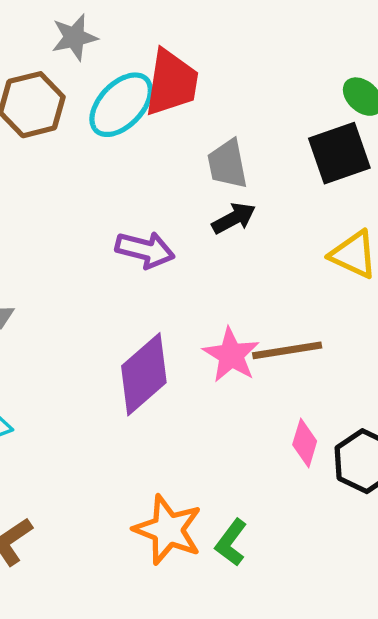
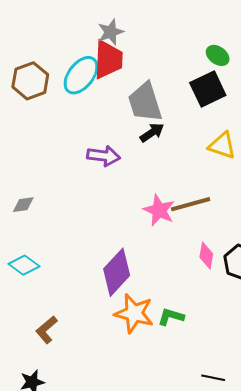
gray star: (74, 37) -> (111, 32), moved
gray trapezoid: (227, 164) -> (145, 102), size x1.4
purple diamond: (144, 374) -> (117, 272), moved
green L-shape: (231, 543) -> (171, 317), turned 76

